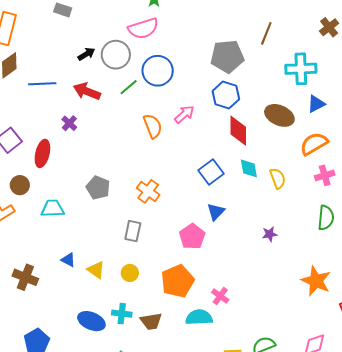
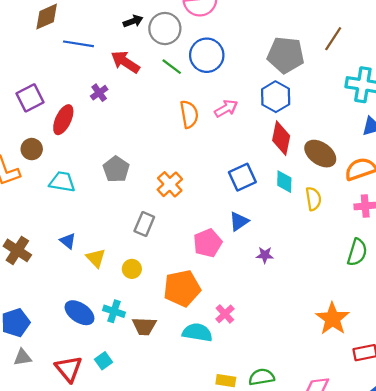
green line: (129, 87) -> (172, 67), turned 66
brown ellipse: (279, 115) -> (320, 154), moved
purple star: (270, 234) -> (265, 255), moved

